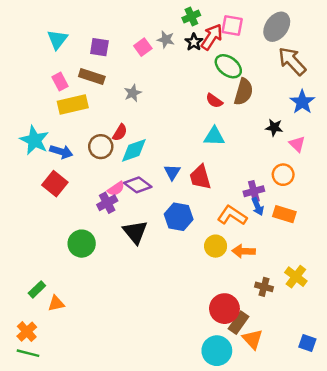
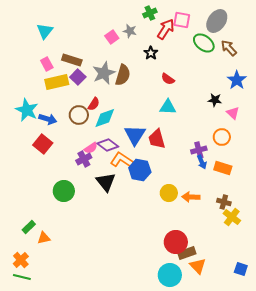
black star: (194, 42) -> (151, 53), moved
purple square: (99, 47) -> (78, 77), moved, turned 35
brown arrow: (292, 61) -> (229, 48), size x0.7
green ellipse: (228, 66) -> (204, 43), moved
brown semicircle: (244, 92) -> (123, 75), moved
gray star: (133, 93) -> (104, 73), size x1.6
blue triangle: (172, 172) -> (135, 135), size x1.6
orange L-shape: (232, 215) -> (122, 160), moved
brown cross: (264, 287) -> (224, 202), moved
brown rectangle: (238, 323) -> (187, 253), turned 36

